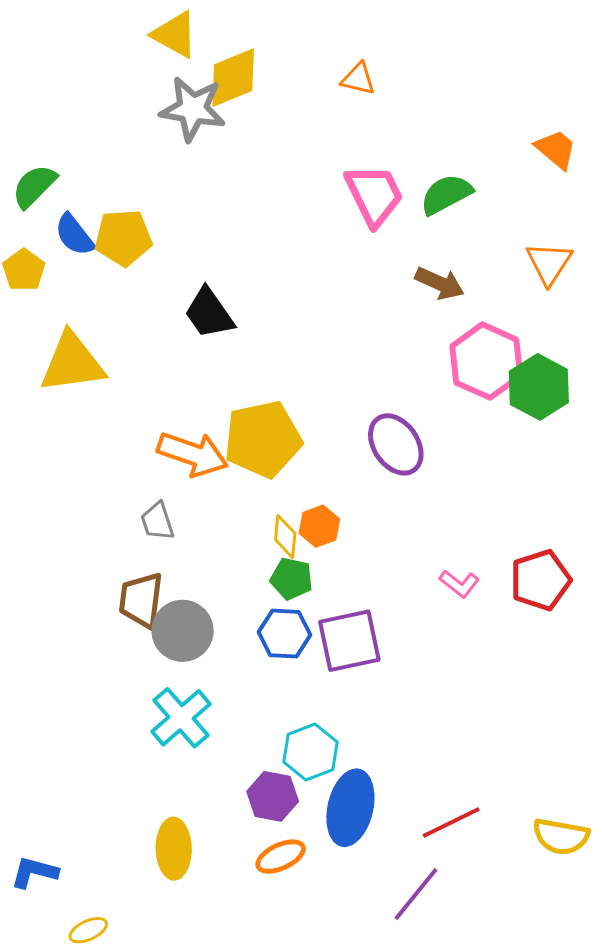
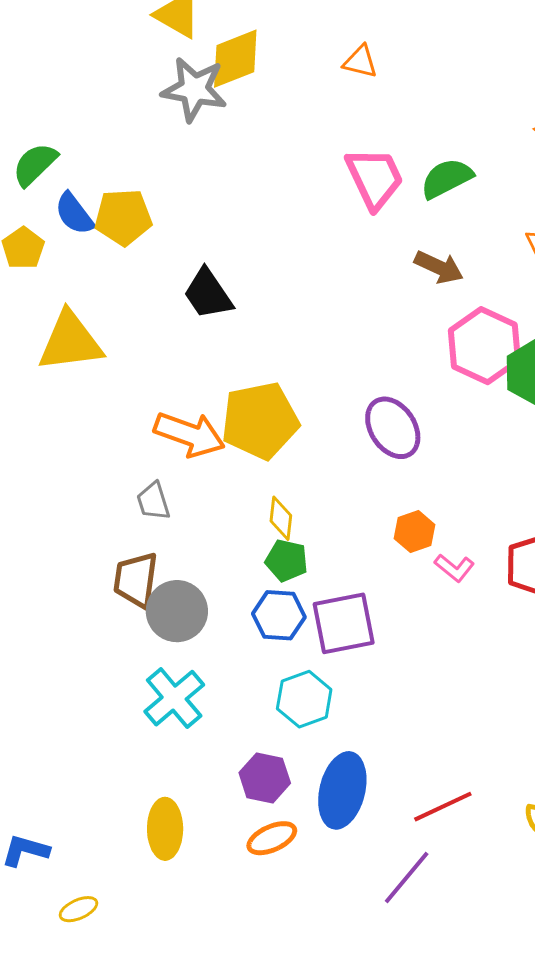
orange hexagon: (319, 526) -> (415, 532), moved
cyan hexagon: (310, 752) -> (304, 699), moved

